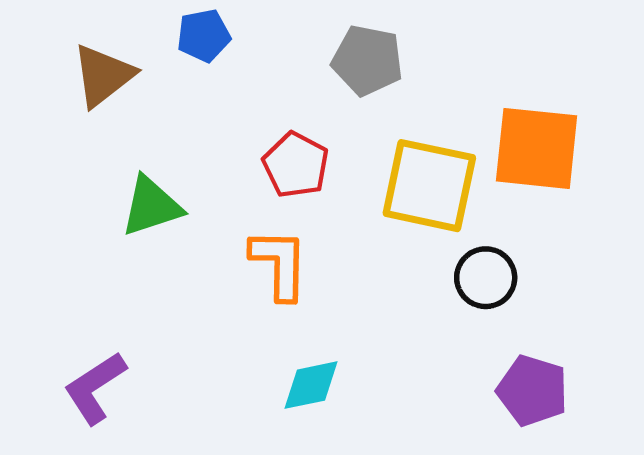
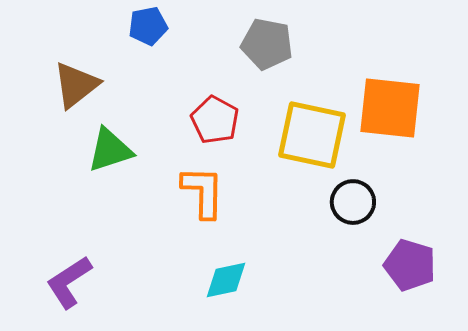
brown triangle: (103, 75) -> (76, 85), moved
purple pentagon: (532, 391) -> (410, 265), moved

